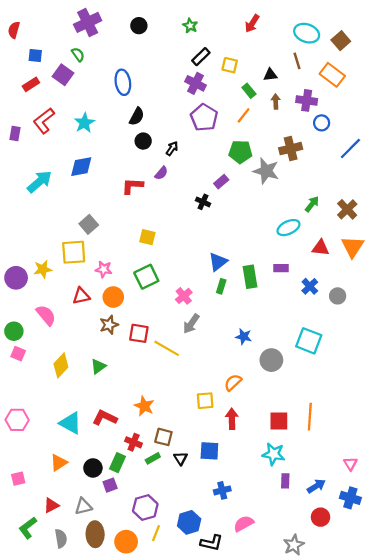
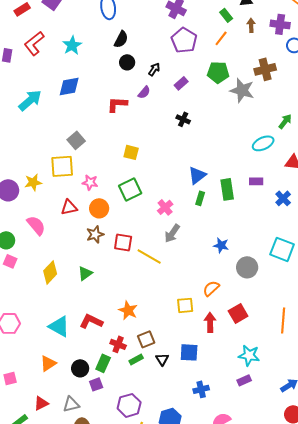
purple rectangle: (221, 182) -> (181, 83), moved
red square: (279, 421) -> (238, 313), moved, turned -30
brown square: (163, 437) -> (146, 339), turned -36
purple rectangle: (285, 481) -> (244, 380), moved, turned 64

